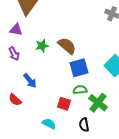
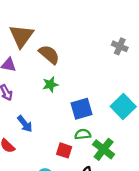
green star: (42, 46) -> (50, 85), moved
brown semicircle: (67, 46) -> (49, 54), moved

